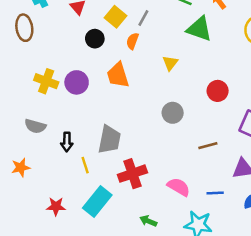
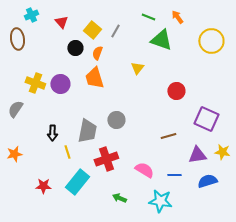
orange semicircle: (132, 41) -> (97, 53), moved
gray circle: (173, 113) -> (116, 120), moved
gray semicircle: (35, 126) -> (15, 109), moved, turned 108

